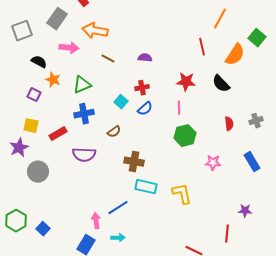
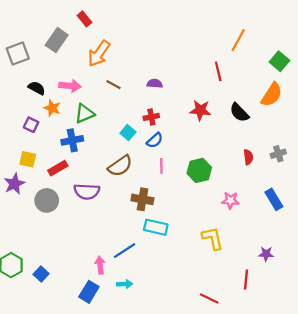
orange arrow: (95, 31) -> (99, 53), turned -65
pink arrow: (69, 48) -> (70, 86), moved
orange semicircle: (235, 55) -> (272, 95), moved
pink line: (179, 108) -> (161, 166), moved
blue cross: (84, 114) -> (72, 140), moved
brown semicircle: (114, 132) -> (120, 166), size x1.6
gray circle: (38, 172) -> (47, 200), moved
yellow L-shape: (182, 194) -> (213, 238), moved

